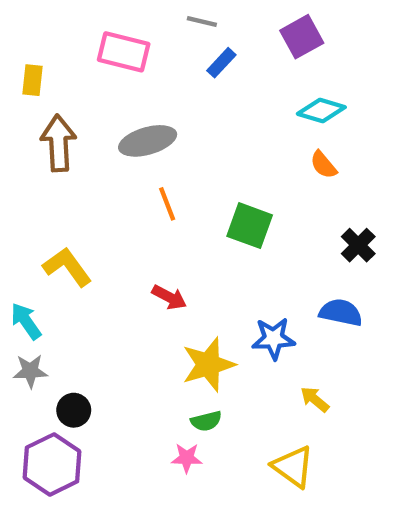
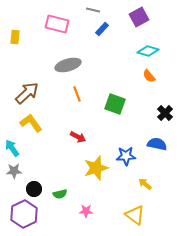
brown arrow: (59, 143) -> (27, 93), moved, turned 50
green semicircle: (206, 421) -> (60, 194), moved

